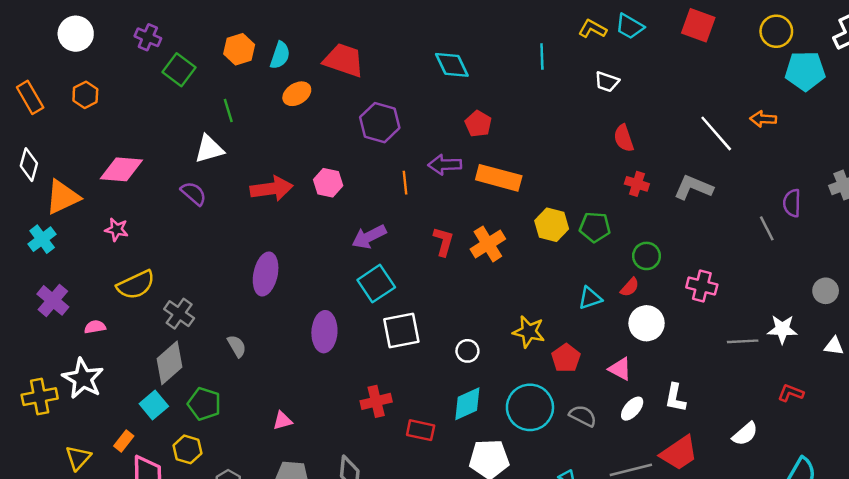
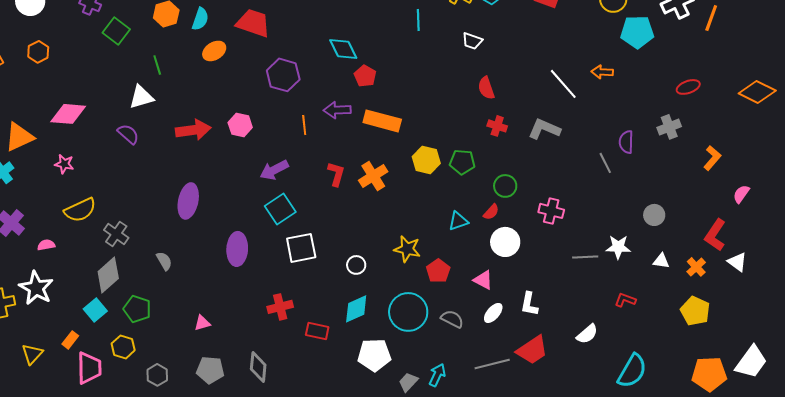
cyan diamond: (452, 65) -> (343, 49), moved

